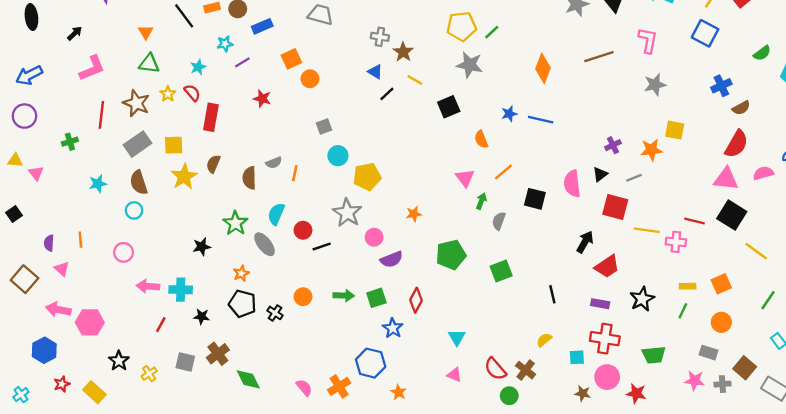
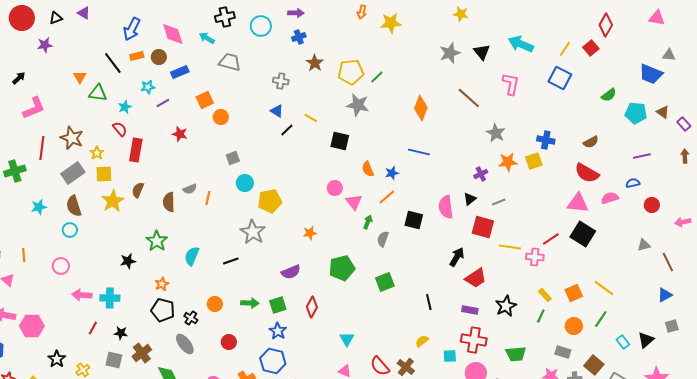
brown star: (403, 52) -> (315, 63), moved
brown line: (599, 57) -> (469, 98), turned 60
green triangle: (149, 64) -> (98, 93), moved
gray star: (655, 85) -> (496, 133), moved, turned -30
blue cross: (721, 86) -> (546, 140), moved, turned 36
yellow star: (168, 94) -> (97, 153), moved
black square: (449, 107) -> (340, 141), turned 36
blue star: (509, 114) -> (392, 173), moved
yellow square: (675, 130) -> (534, 161), turned -30
green cross: (70, 142) -> (15, 171), size x1.5
red semicircle: (736, 144) -> (587, 173), turned 90
orange star: (651, 150) -> (508, 162), moved
cyan semicircle: (276, 214) -> (192, 256), moved
red line: (695, 221) -> (551, 239), turned -48
red circle: (303, 230) -> (229, 342), moved
pink circle: (374, 237) -> (335, 188), moved
gray ellipse: (265, 244) -> (185, 344), moved
yellow line: (756, 251) -> (604, 288), moved
yellow rectangle: (688, 286) -> (545, 295), turned 48
green line: (768, 300) -> (601, 319), moved
black star: (202, 316) -> (121, 333), moved
blue star: (393, 328) -> (278, 331), moved

